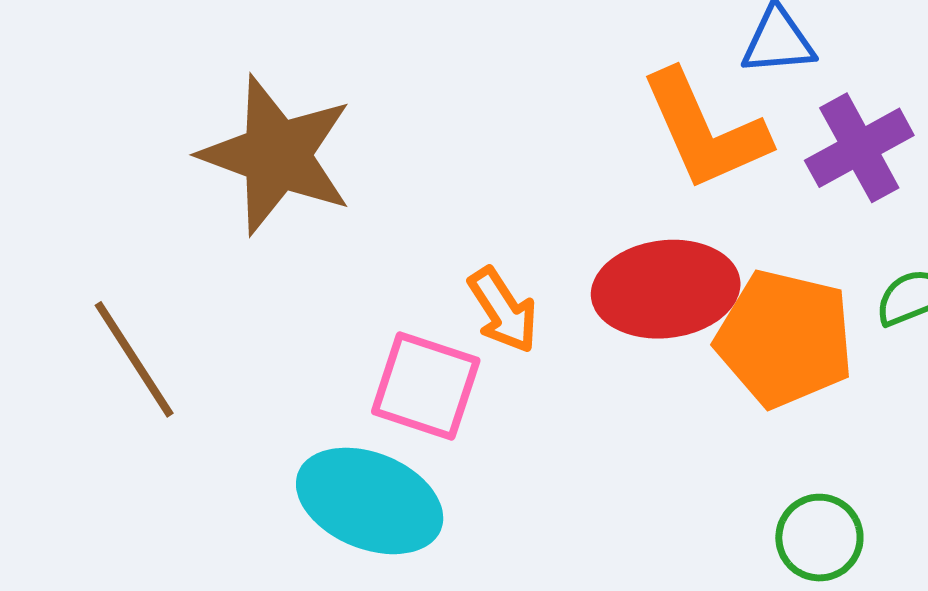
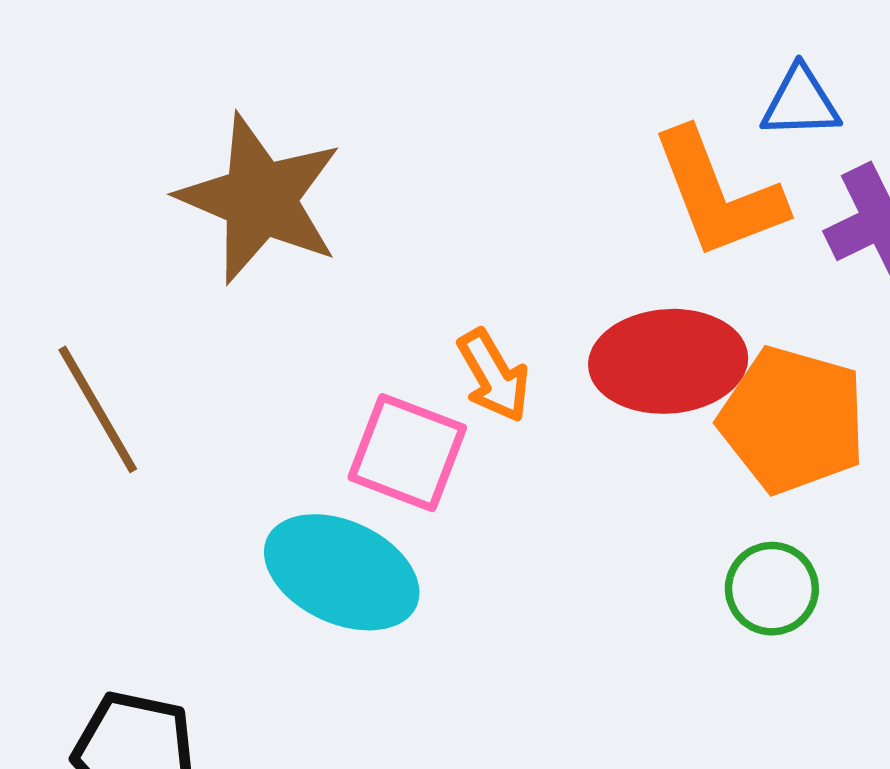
green circle: (819, 538) -> (772, 589), moved

